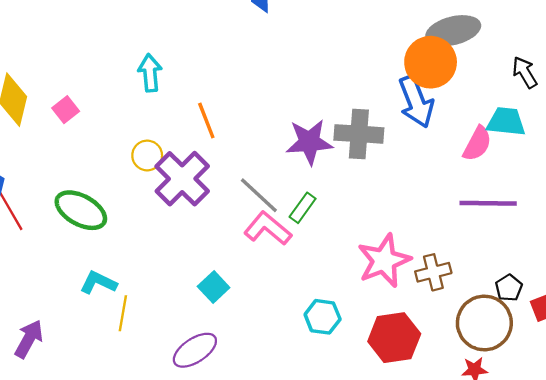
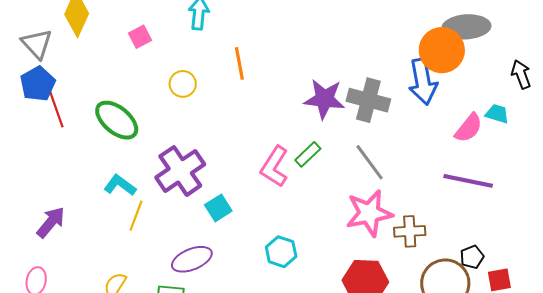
pink square: (66, 110) -> (140, 37), moved
cyan trapezoid: (506, 122) -> (497, 114), size x0.7
purple cross: (182, 179) -> (180, 171), moved
gray line: (259, 195) -> (370, 162), moved
pink L-shape: (268, 229) -> (274, 167), turned -108
cyan hexagon: (323, 317) -> (281, 252), moved

